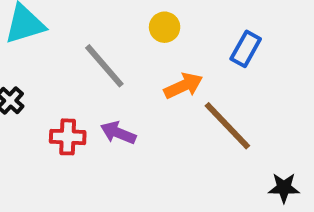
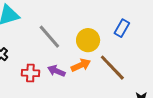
yellow circle: (165, 27) -> (88, 40), moved, size x1.5
orange arrow: (183, 86) -> (81, 65), moved

